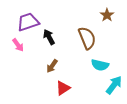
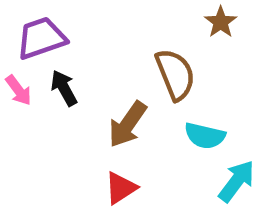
black arrow: (49, 37) -> (64, 88), moved
brown arrow: (52, 66) -> (128, 124), moved, size x1.5

